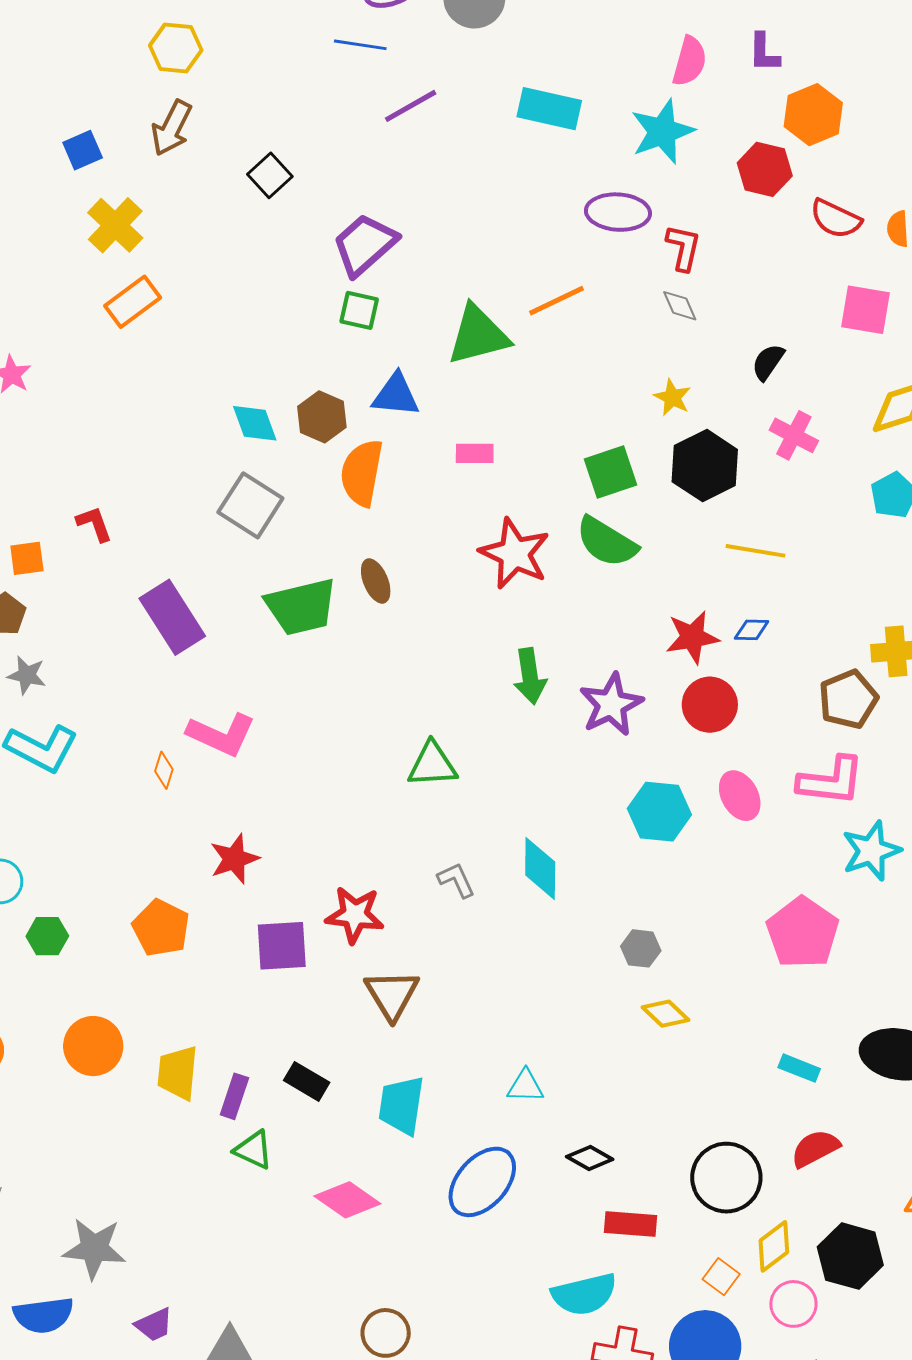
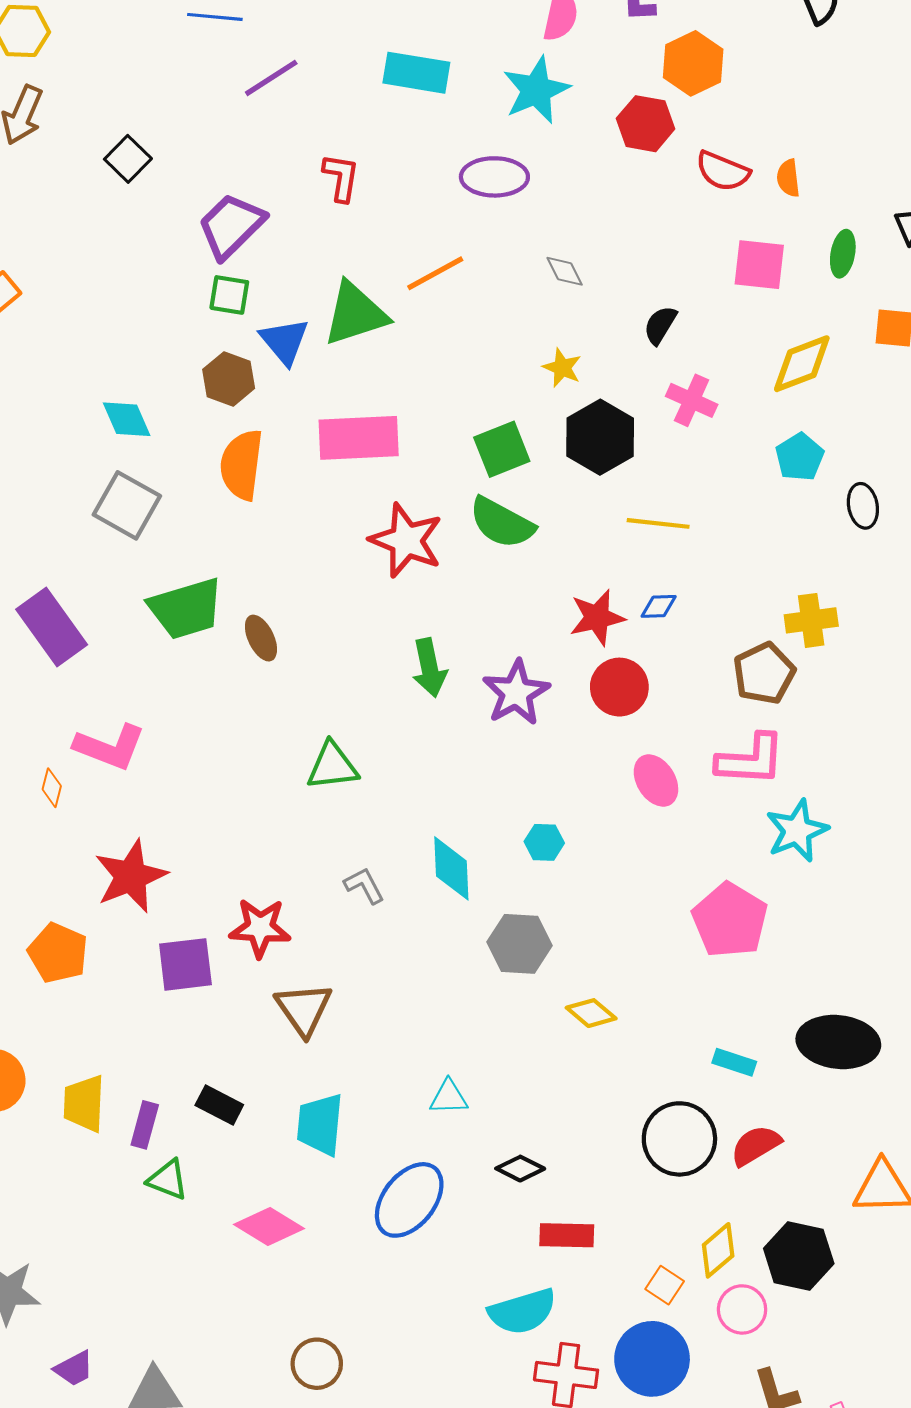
red L-shape: (683, 248) -> (341, 177), moved
blue triangle: (396, 395) -> (284, 341), moved, turned 48
brown hexagon: (322, 417) -> (229, 379), moved
pink rectangle: (475, 453) -> (359, 438), size x2.0
brown ellipse: (376, 581) -> (261, 638), moved
cyan hexagon: (659, 812) -> (544, 842), moved, size x0.6
red star: (234, 859) -> (131, 876), size x1.4
gray hexagon: (641, 948) -> (520, 944), moved, size x1.5
black circle: (726, 1178) -> (679, 1139), moved

